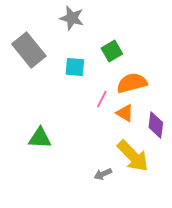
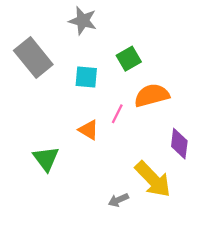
orange triangle: (125, 113) -> (88, 130), moved
green triangle: (40, 138) -> (46, 159), turned 50

